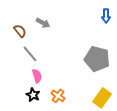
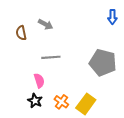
brown semicircle: (20, 31) -> (21, 33), turned -152
gray line: (30, 54) -> (51, 57), moved, turned -54
yellow rectangle: (102, 98) -> (86, 104), moved

